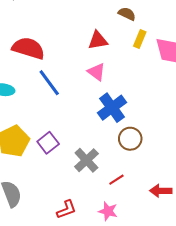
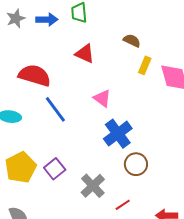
red triangle: (98, 40) -> (85, 54), moved, turned 35

